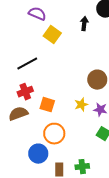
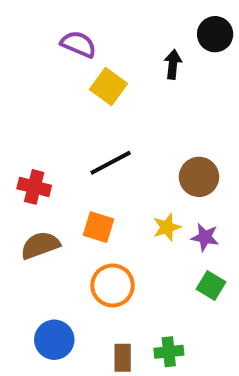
black line: (27, 64) -> (111, 163), moved
red cross: (25, 92) -> (34, 187), moved, turned 35
blue circle: (38, 154) -> (54, 340), moved

